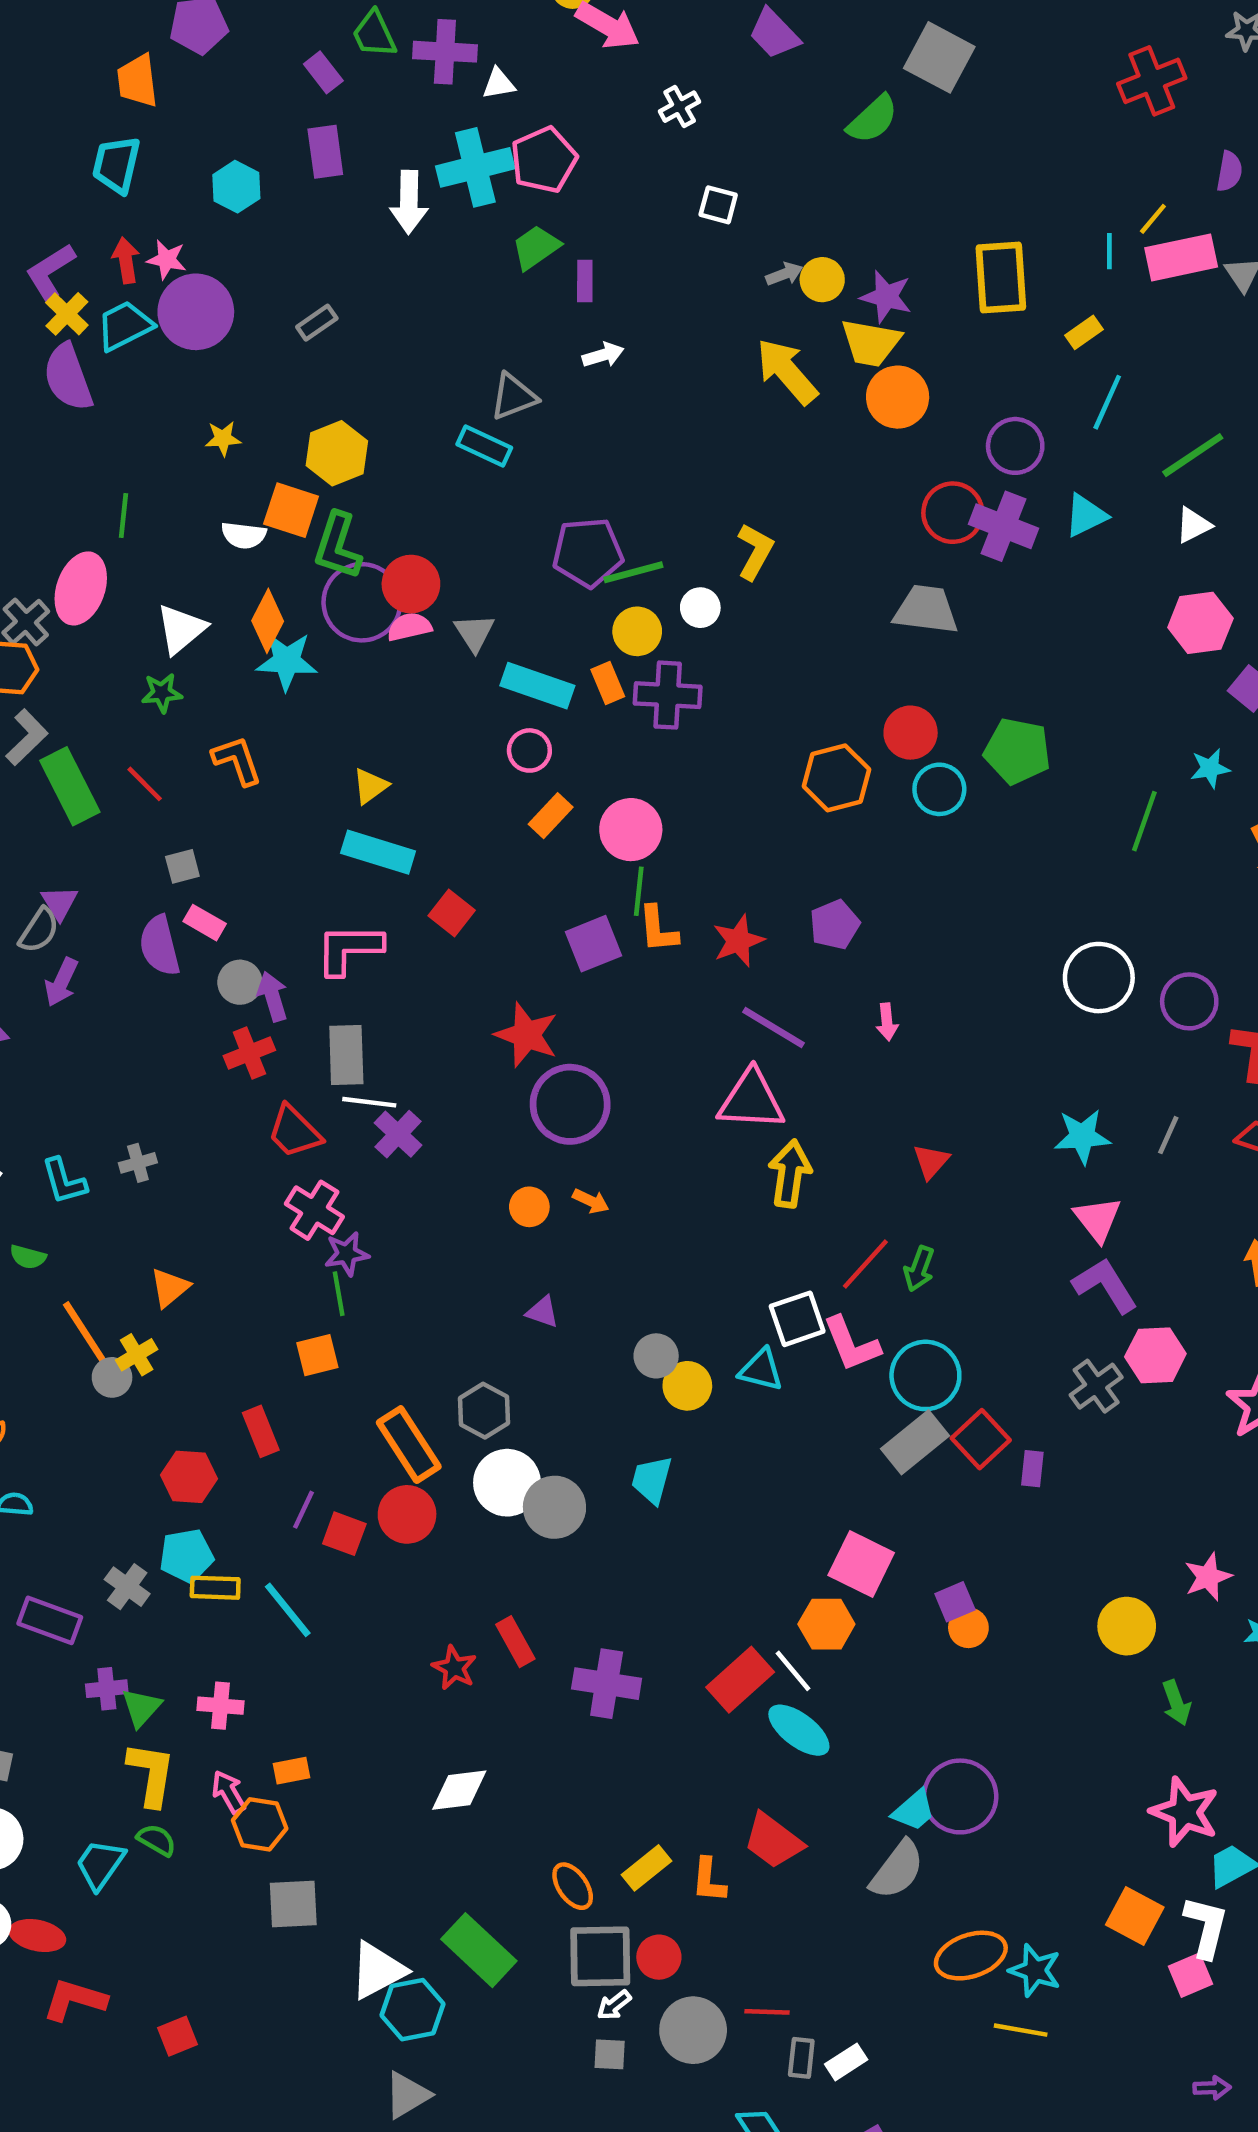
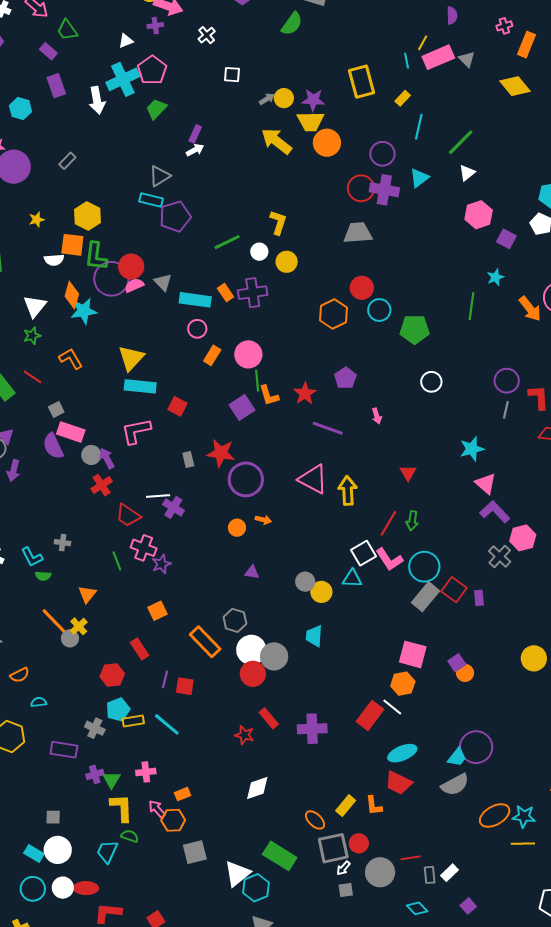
purple cross: (445, 52) -> (155, 26), moved, size x0.6
purple rectangle: (585, 281) -> (195, 134), moved, turned 36
purple pentagon: (588, 552) -> (175, 217), moved
yellow circle: (637, 631) -> (287, 262), moved
green pentagon: (1017, 751) -> (415, 329), moved
yellow triangle: (370, 786) -> (131, 358), size x1.6
pink rectangle: (205, 923) -> (71, 432), size x1.5
white circle: (1099, 978) -> (431, 382), moved, size x0.7
gray rectangle: (346, 1055) -> (188, 460), moved, size x0.6
pink triangle: (751, 1100) -> (313, 479), moved, turned 36
gray line: (1168, 1135) -> (506, 410), moved
gray cross: (138, 1163) -> (63, 543), turned 35
green semicircle: (28, 1257) -> (43, 576), moved
green line: (339, 1294) -> (117, 561), moved
red circle: (407, 1514) -> (253, 674), moved
cyan ellipse: (799, 1730) -> (402, 753), moved, turned -48
gray semicircle: (897, 1870) -> (455, 785), turned 36

